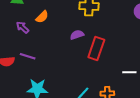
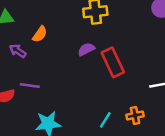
red rectangle: (96, 49) -> (113, 62), turned -35

